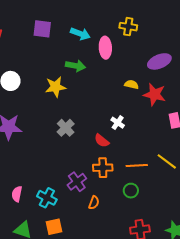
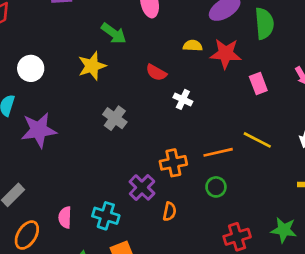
green arrow: (75, 66) -> (114, 33), turned 36
red semicircle: (102, 141) -> (156, 73), moved

